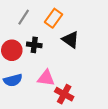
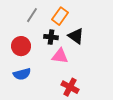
black cross: (34, 45) -> (51, 37), moved
pink triangle: (46, 78) -> (60, 56), moved

